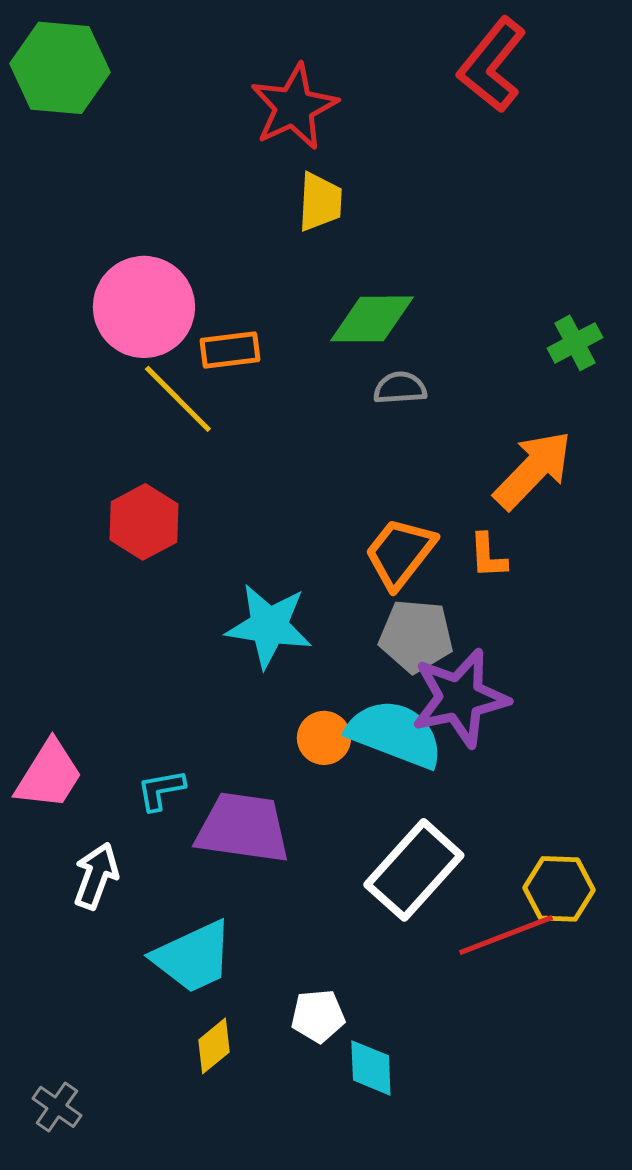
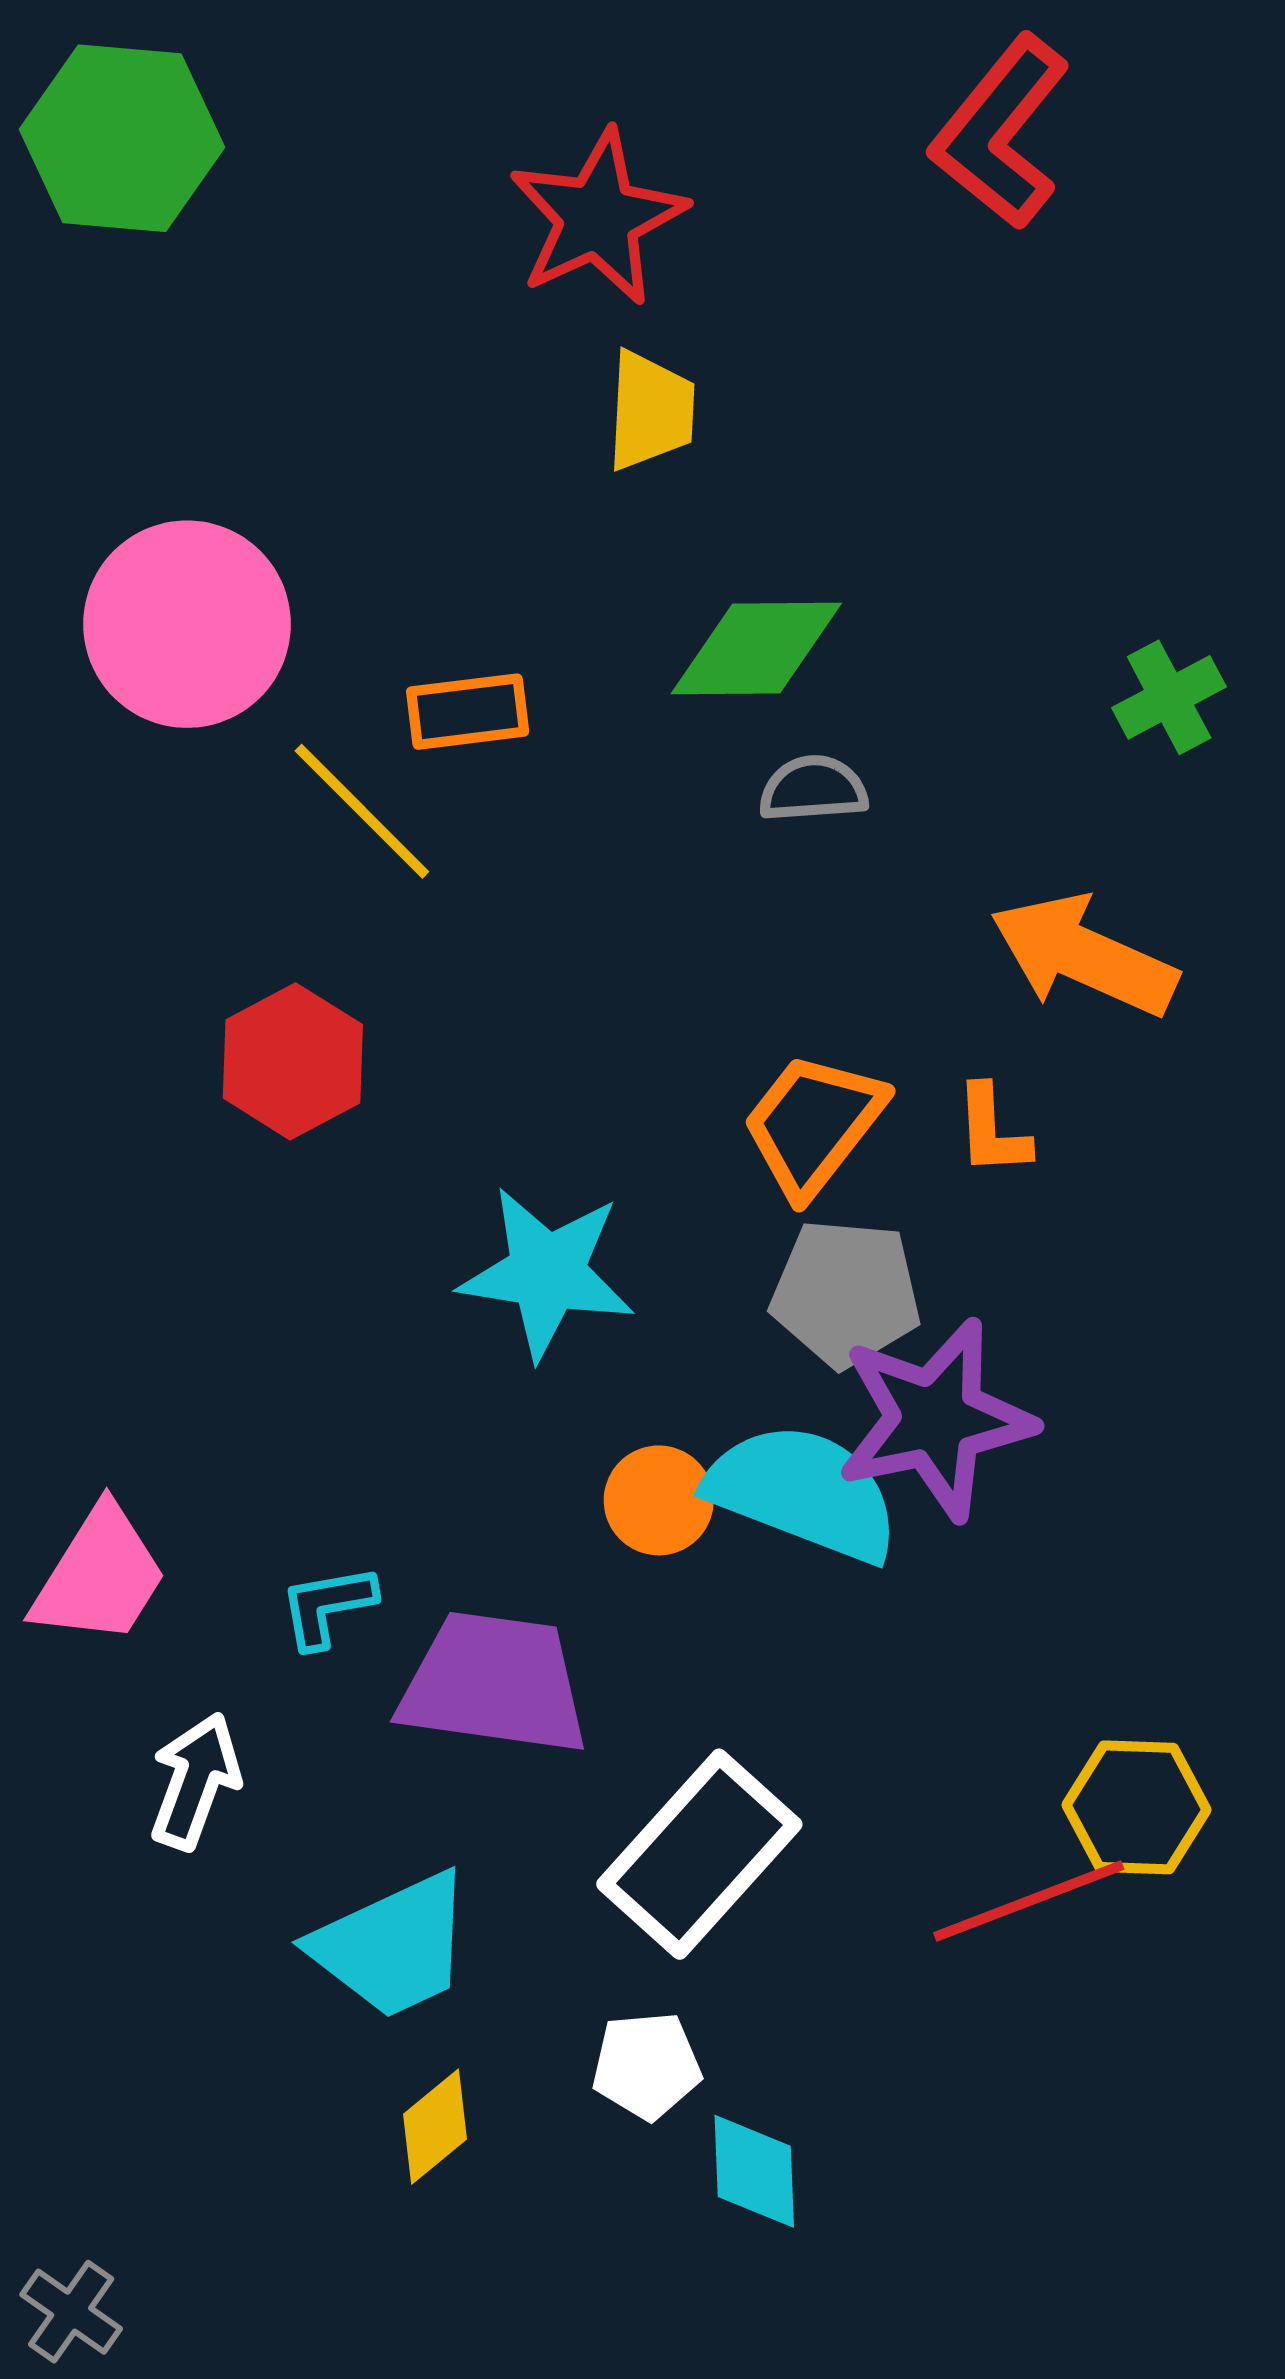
pink circle: (144, 307) -> (187, 624), moved
orange arrow: (533, 470) -> (1084, 956), turned -110
white rectangle: (414, 870) -> (699, 1854), moved
gray cross: (57, 1107) -> (71, 2312), moved

